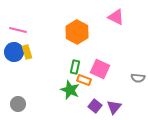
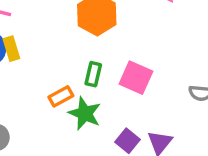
orange rectangle: (84, 80) -> (61, 96), moved, turned -48

